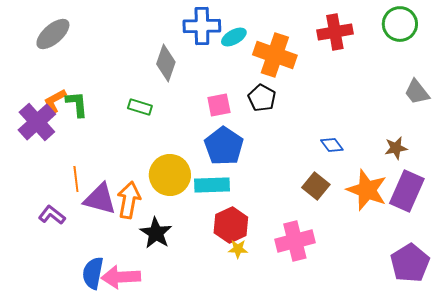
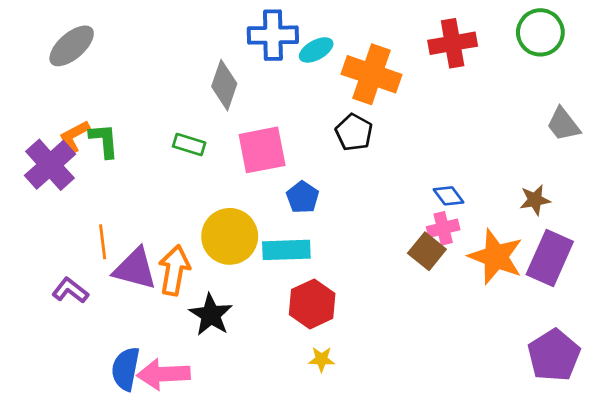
pink square: (219, 105) -> (262, 150), moved, size x1.5
blue pentagon: (224, 146) -> (303, 197), size x0.6
pink cross: (295, 241) -> (443, 228), moved, size x0.6
yellow star: (238, 249) -> (322, 359), moved

